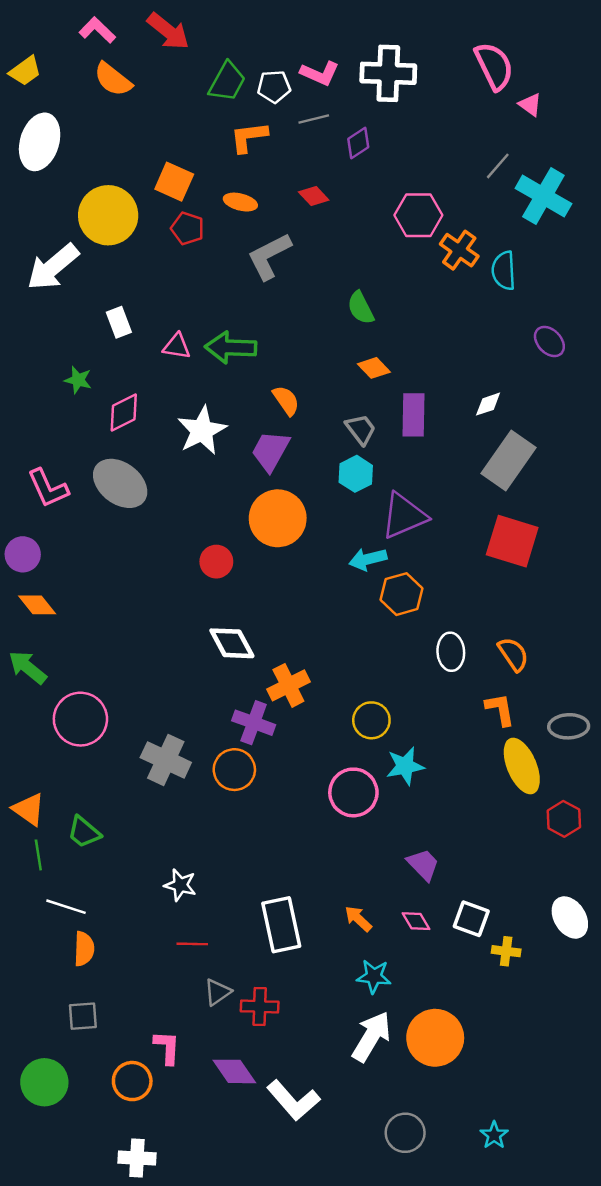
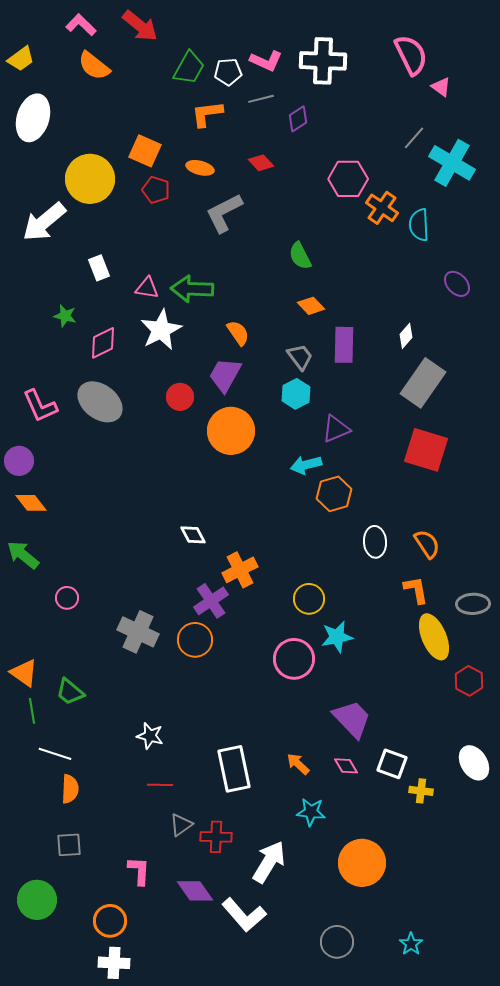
white diamond: (488, 404) -> (406, 336), turned -30
white star: (202, 430) -> (161, 330), moved
purple triangle: (404, 516) -> (336, 429), size x0.7
red circle: (216, 562) -> (180, 397), moved
white diamond: (232, 643) -> (193, 535), size x0.7
pink circle: (80, 719) -> (67, 598), size x0.5
purple cross: (254, 723) -> (211, 601), turned 36
purple trapezoid: (423, 865) -> (352, 719), size x1.4
white arrow: (371, 1037) -> (269, 862), moved
orange circle: (132, 1081) -> (110, 921), moved

